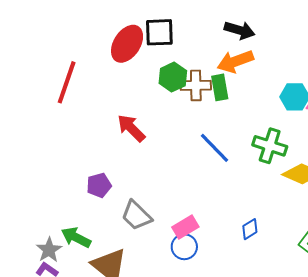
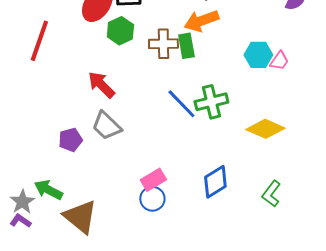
green hexagon: (173, 77) -> (120, 31), moved
green cross: (270, 146) -> (211, 102), moved, turned -32
gray trapezoid: (136, 216) -> (106, 126), moved
blue diamond: (250, 229) -> (215, 182), size x1.6

